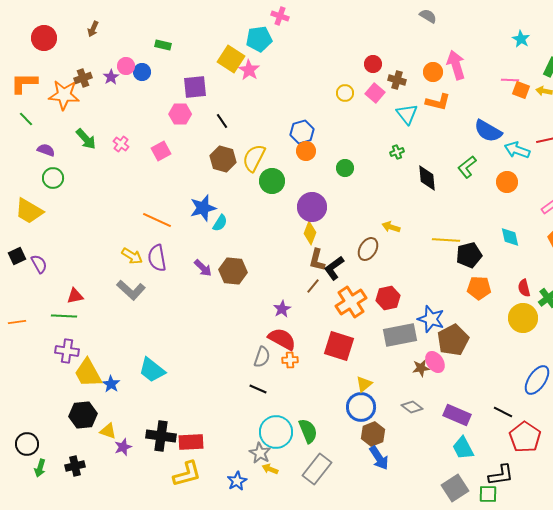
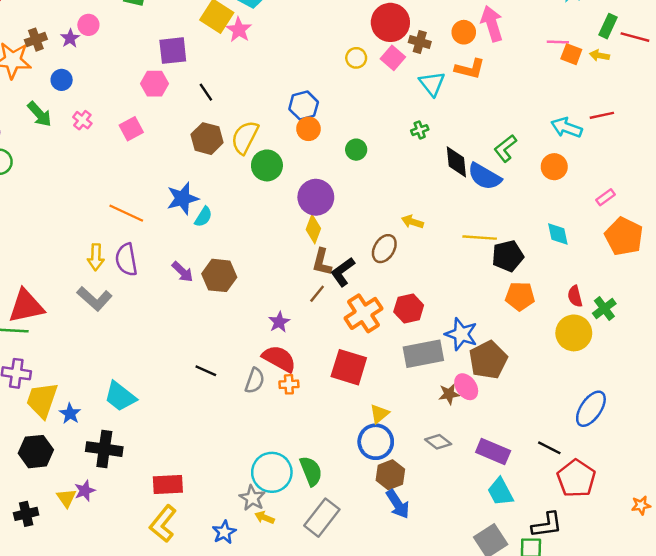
red circle: (373, 64) -> (390, 22), size x1.8
blue circle: (142, 72) -> (62, 80), moved
blue semicircle: (488, 131) -> (485, 176), moved
yellow arrow: (132, 256) -> (96, 257), turned 60
red triangle: (75, 296) -> (26, 306), size x1.8
yellow trapezoid: (88, 373) -> (42, 400), turned 48
black line: (258, 389) -> (206, 371), moved
yellow triangle: (108, 431) -> (66, 498), moved, turned 36
black cross: (161, 436) -> (104, 449), moved
yellow L-shape: (187, 474) -> (163, 524), turned 144

